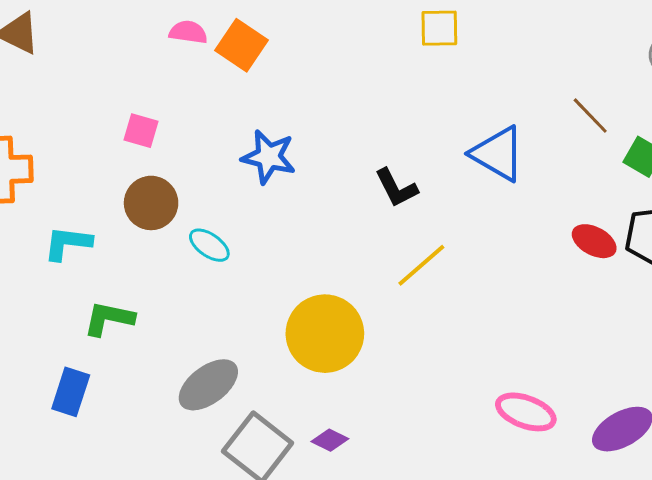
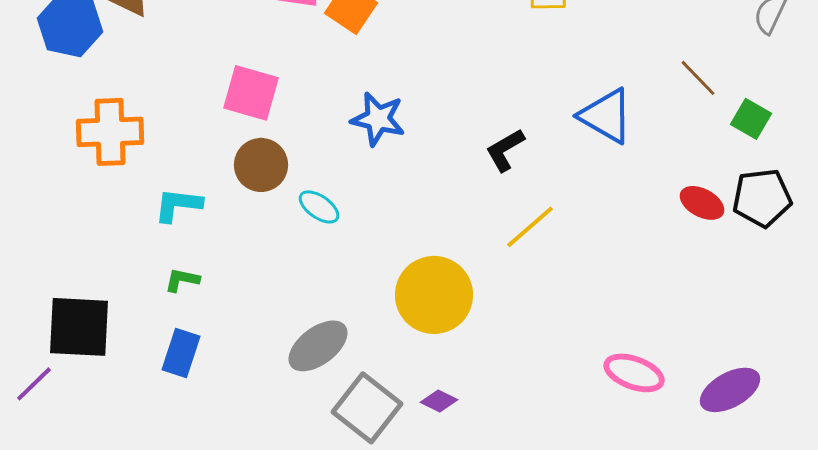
pink square: (141, 131) -> (251, 93), size x1.6
black L-shape: (396, 188) -> (505, 150), turned 87
green L-shape: (109, 319) -> (182, 280), moved, size x0.7

